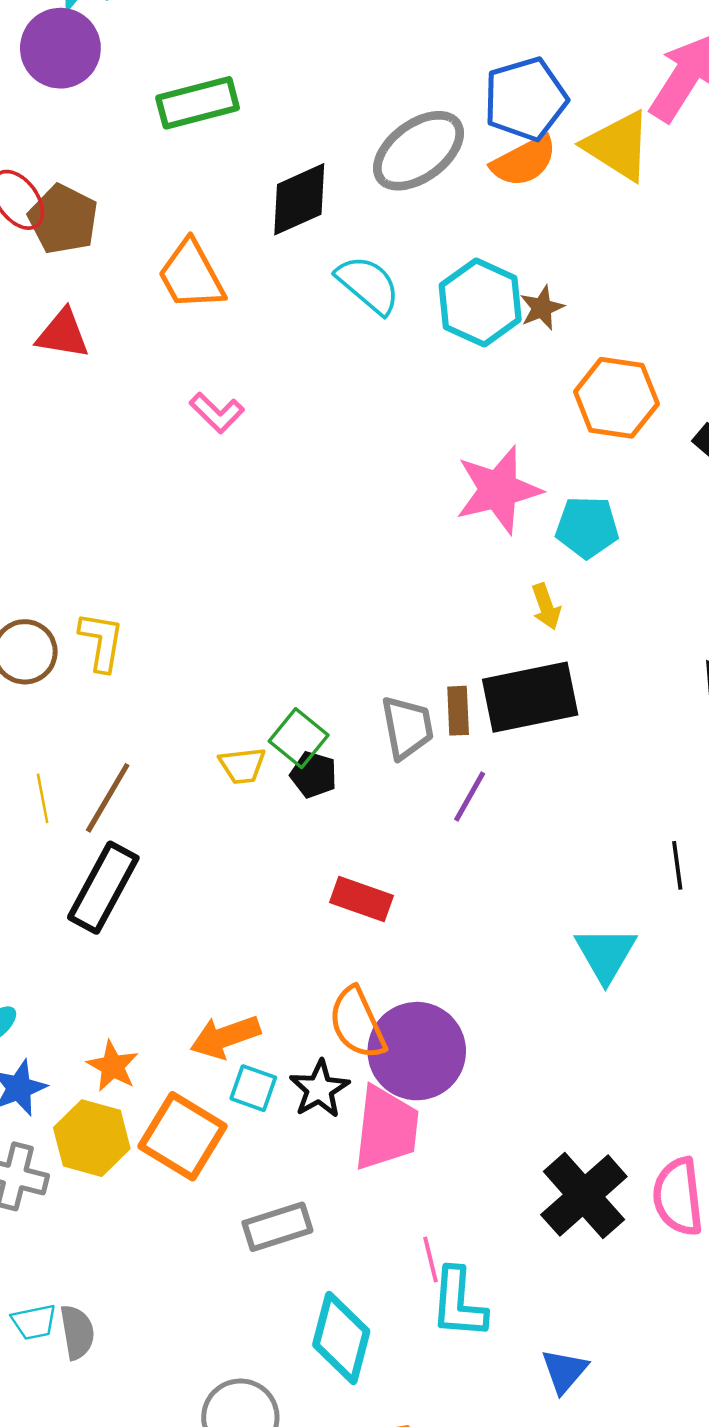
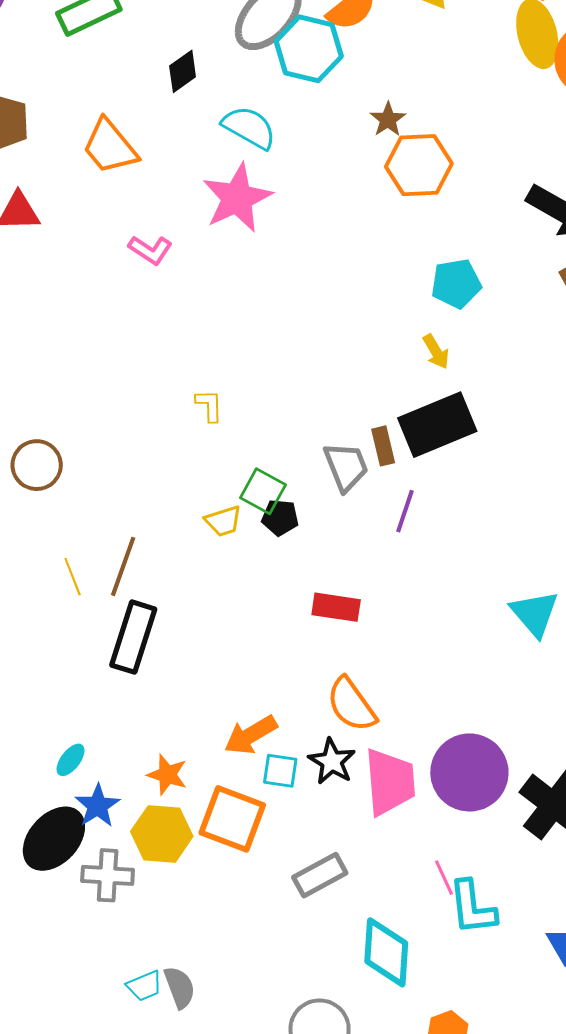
black diamond: (299, 199) -> (183, 71), size x0.7
cyan hexagon: (480, 303) -> (309, 49), moved
orange hexagon: (616, 398) -> (419, 165), moved
pink star: (498, 490) -> (237, 198), moved
yellow L-shape: (101, 641) -> (209, 405), moved, size x0.7
purple circle: (417, 1051) -> (469, 772), moved

